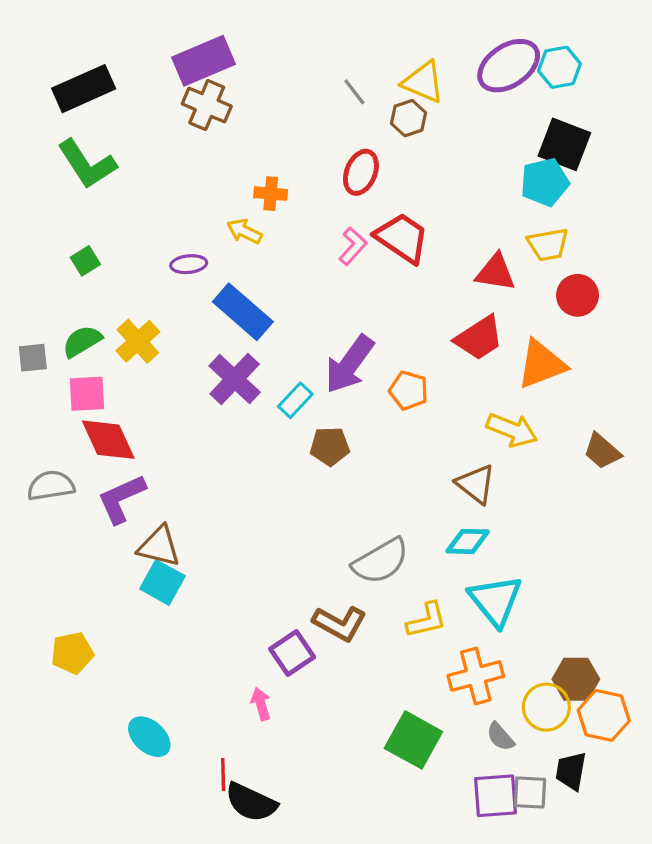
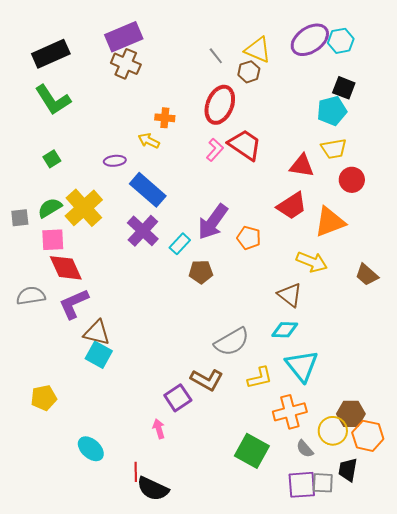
black square: (564, 144) -> (344, 88), size x0.7
red ellipse: (361, 172) -> (220, 105), size x1.4
yellow cross: (138, 341) -> (84, 208), size x1.4

